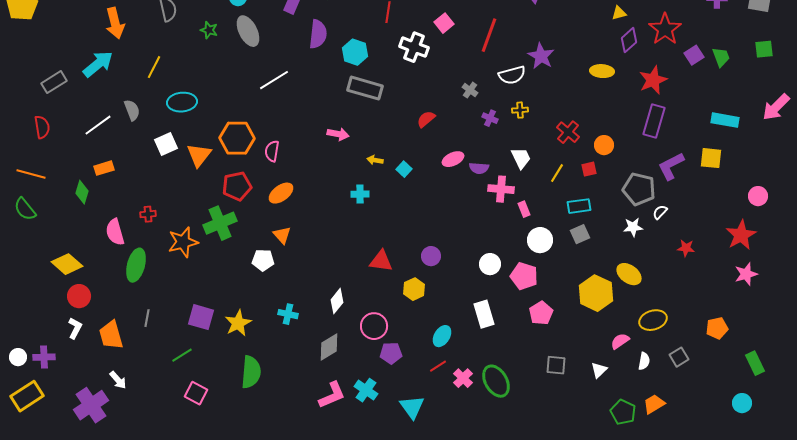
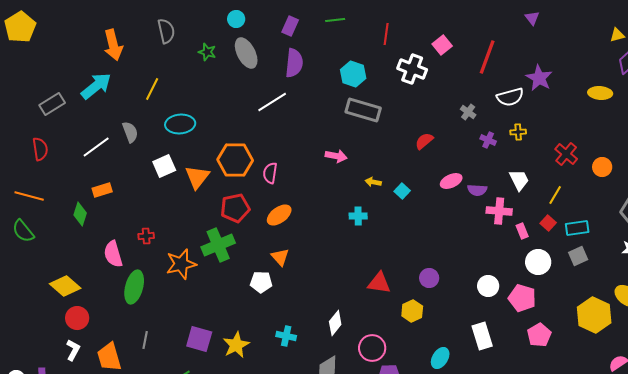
purple semicircle: (318, 34) -> (294, 63), moved
red square: (589, 169) -> (548, 223), moved, turned -35

